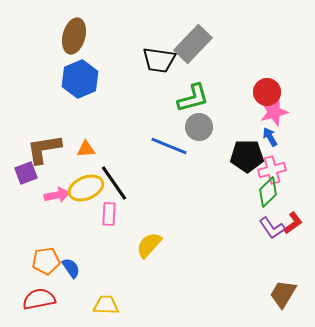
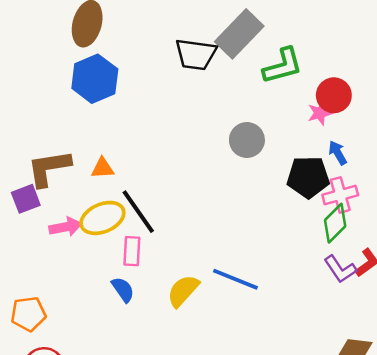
green L-shape: (193, 98) -> (283, 66), moved
pink star: (274, 112) -> (320, 113), moved, size x0.7
blue line: (169, 146) -> (235, 279), moved
orange pentagon: (46, 261) -> (28, 314), moved
blue semicircle: (71, 268) -> (123, 290), moved

